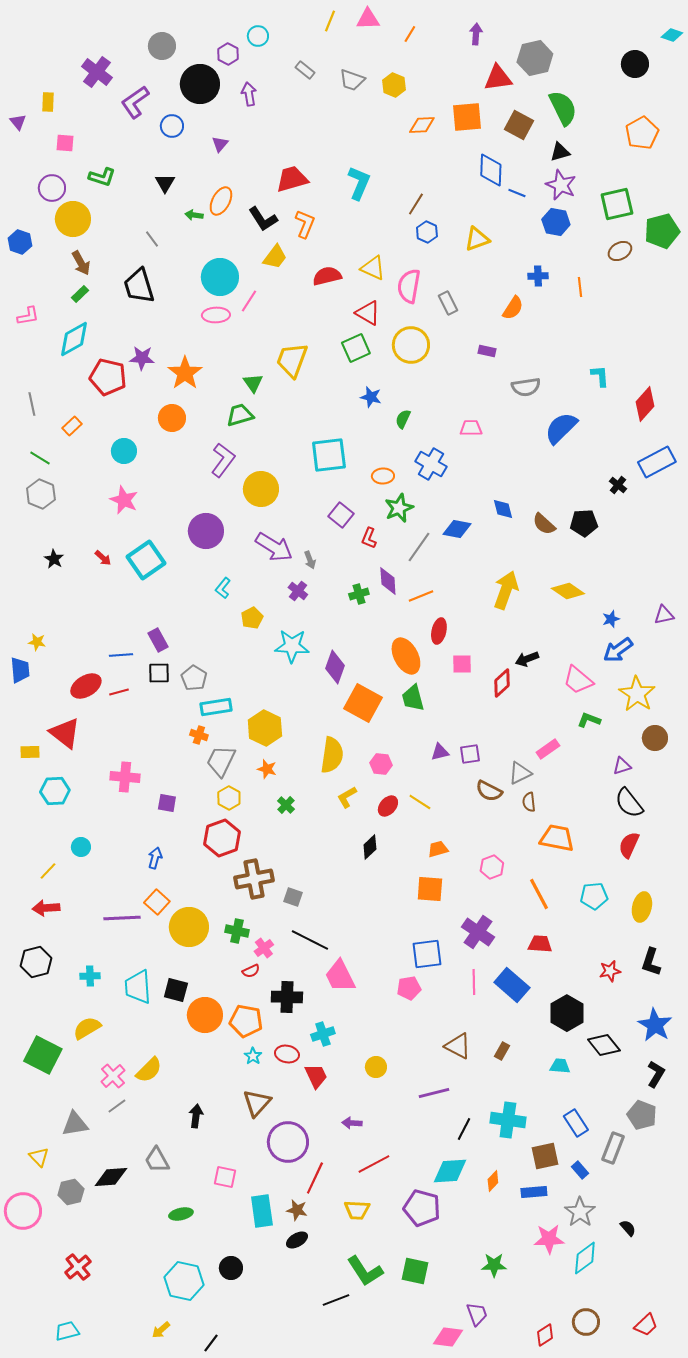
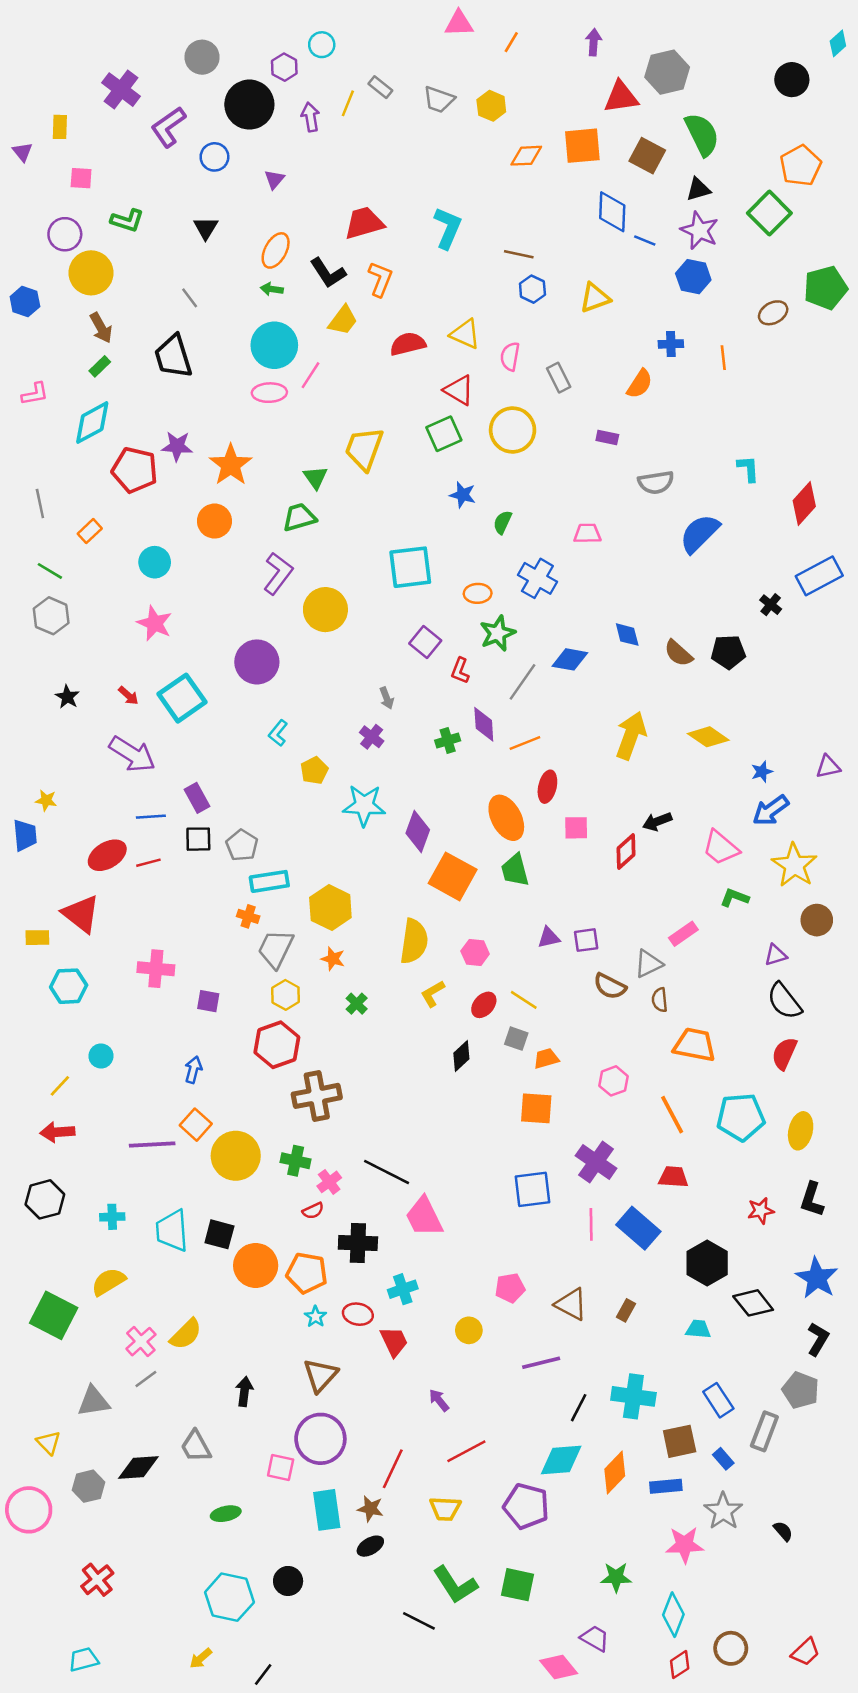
yellow line: (330, 21) -> (348, 103), moved
cyan diamond: (672, 35) -> (838, 43), turned -60
brown line: (416, 204) -> (519, 254), turned 70
green square: (617, 204) -> (769, 213), moved, turned -32
green arrow: (194, 215) -> (272, 289), moved
pink semicircle: (409, 286) -> (510, 356), size x0.7
purple arrow: (274, 547) -> (132, 754), moved
cyan pentagon: (594, 896) -> (741, 1117), size x1.4
gray square: (293, 897) -> (516, 1039), moved
pink pentagon: (409, 988) -> (510, 1288), moved
purple arrow: (352, 1123) -> (439, 1400), turned 48
purple circle: (288, 1142) -> (320, 1439), moved
orange diamond: (493, 1181) -> (615, 1472), size x1.6
cyan diamond: (585, 1258) -> (673, 1615), moved, turned -32
black line: (336, 1300) -> (419, 1621), turned 48
purple trapezoid: (477, 1314) -> (595, 1638), turned -40
pink diamond: (448, 1337) -> (559, 1667), turned 44

